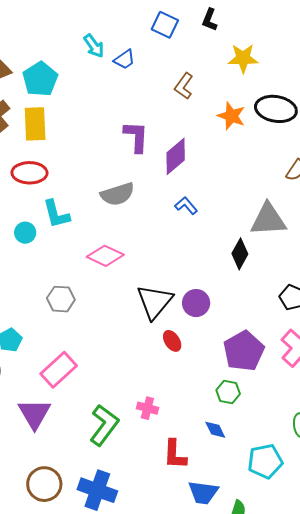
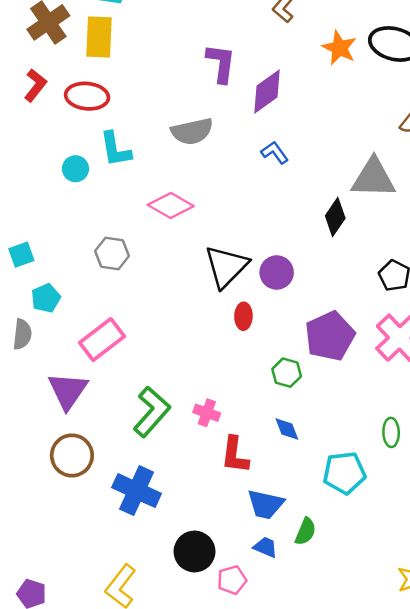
red ellipse: (172, 341) -> (243, 316), turned 30
green hexagon: (228, 392) -> (287, 373), moved
pink cross: (147, 408) -> (207, 413), moved
brown circle: (44, 484) -> (72, 455), moved

